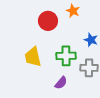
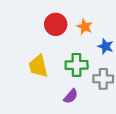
orange star: (73, 11) -> (85, 27), moved

